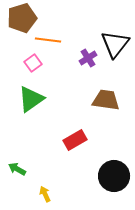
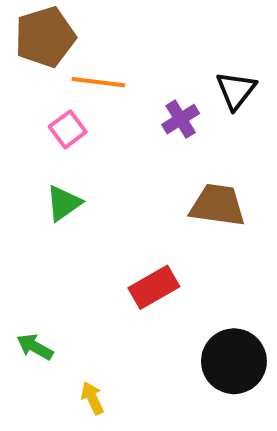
black triangle: (115, 44) -> (236, 90), size x0.7
green triangle: (31, 99) -> (64, 203), size x0.7

